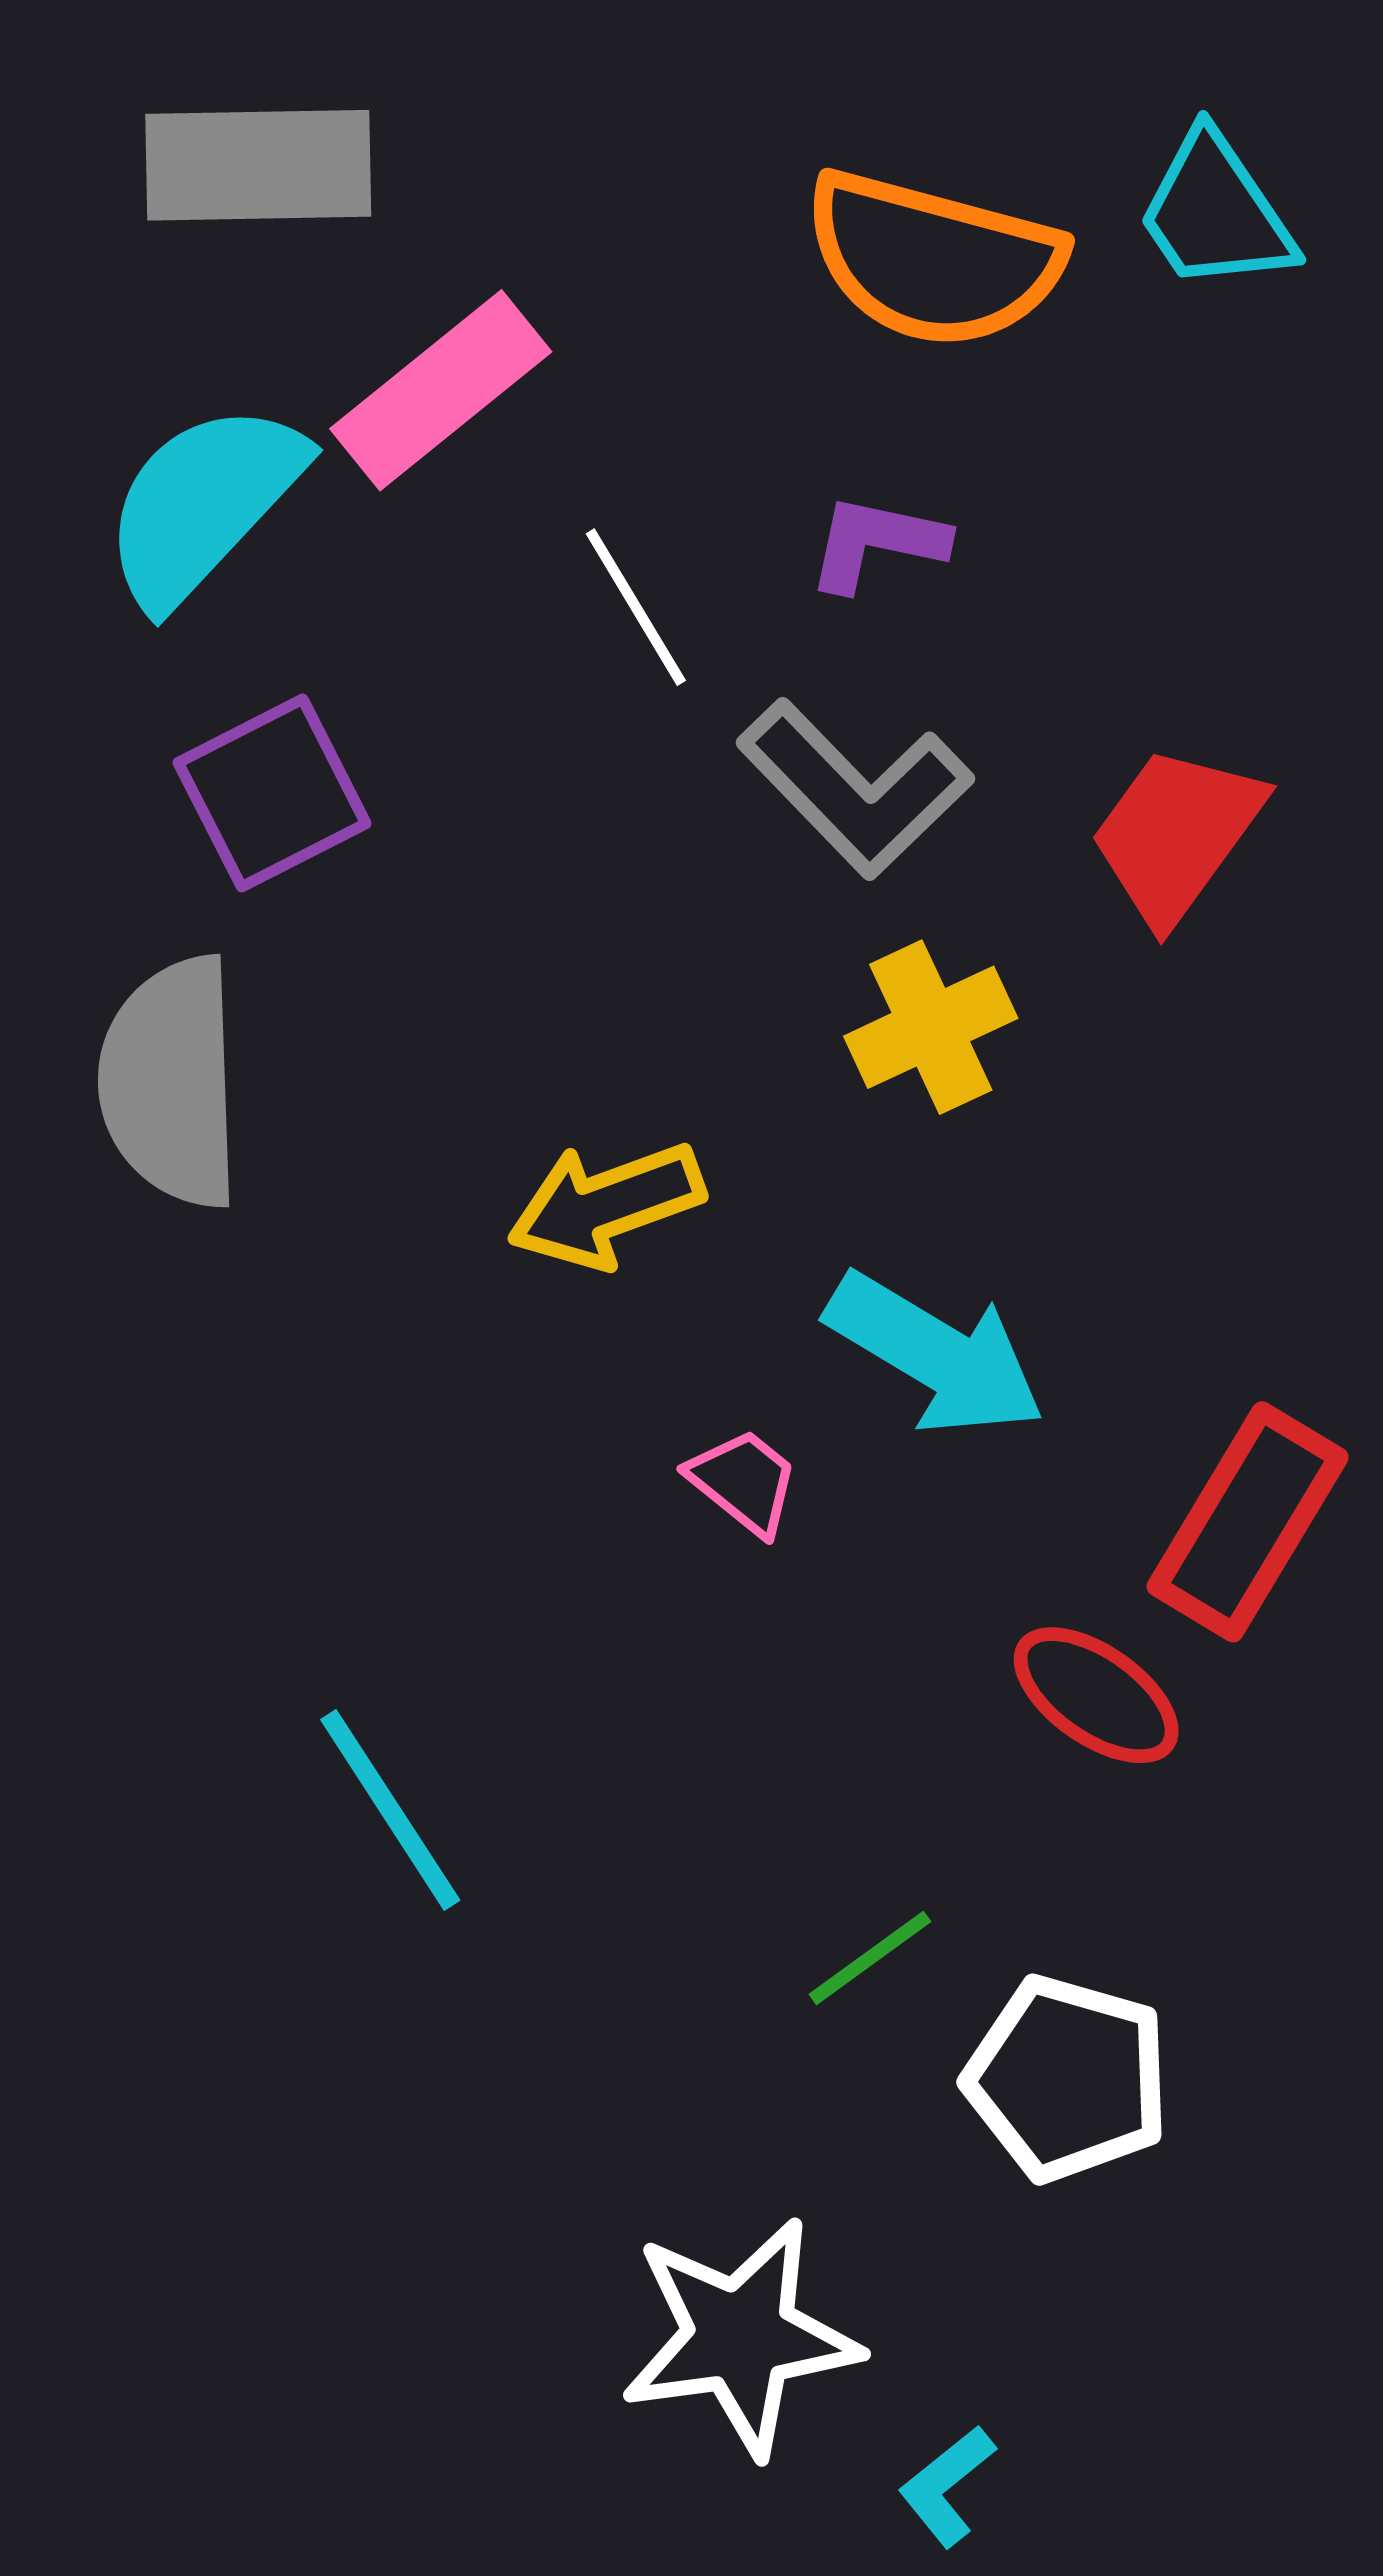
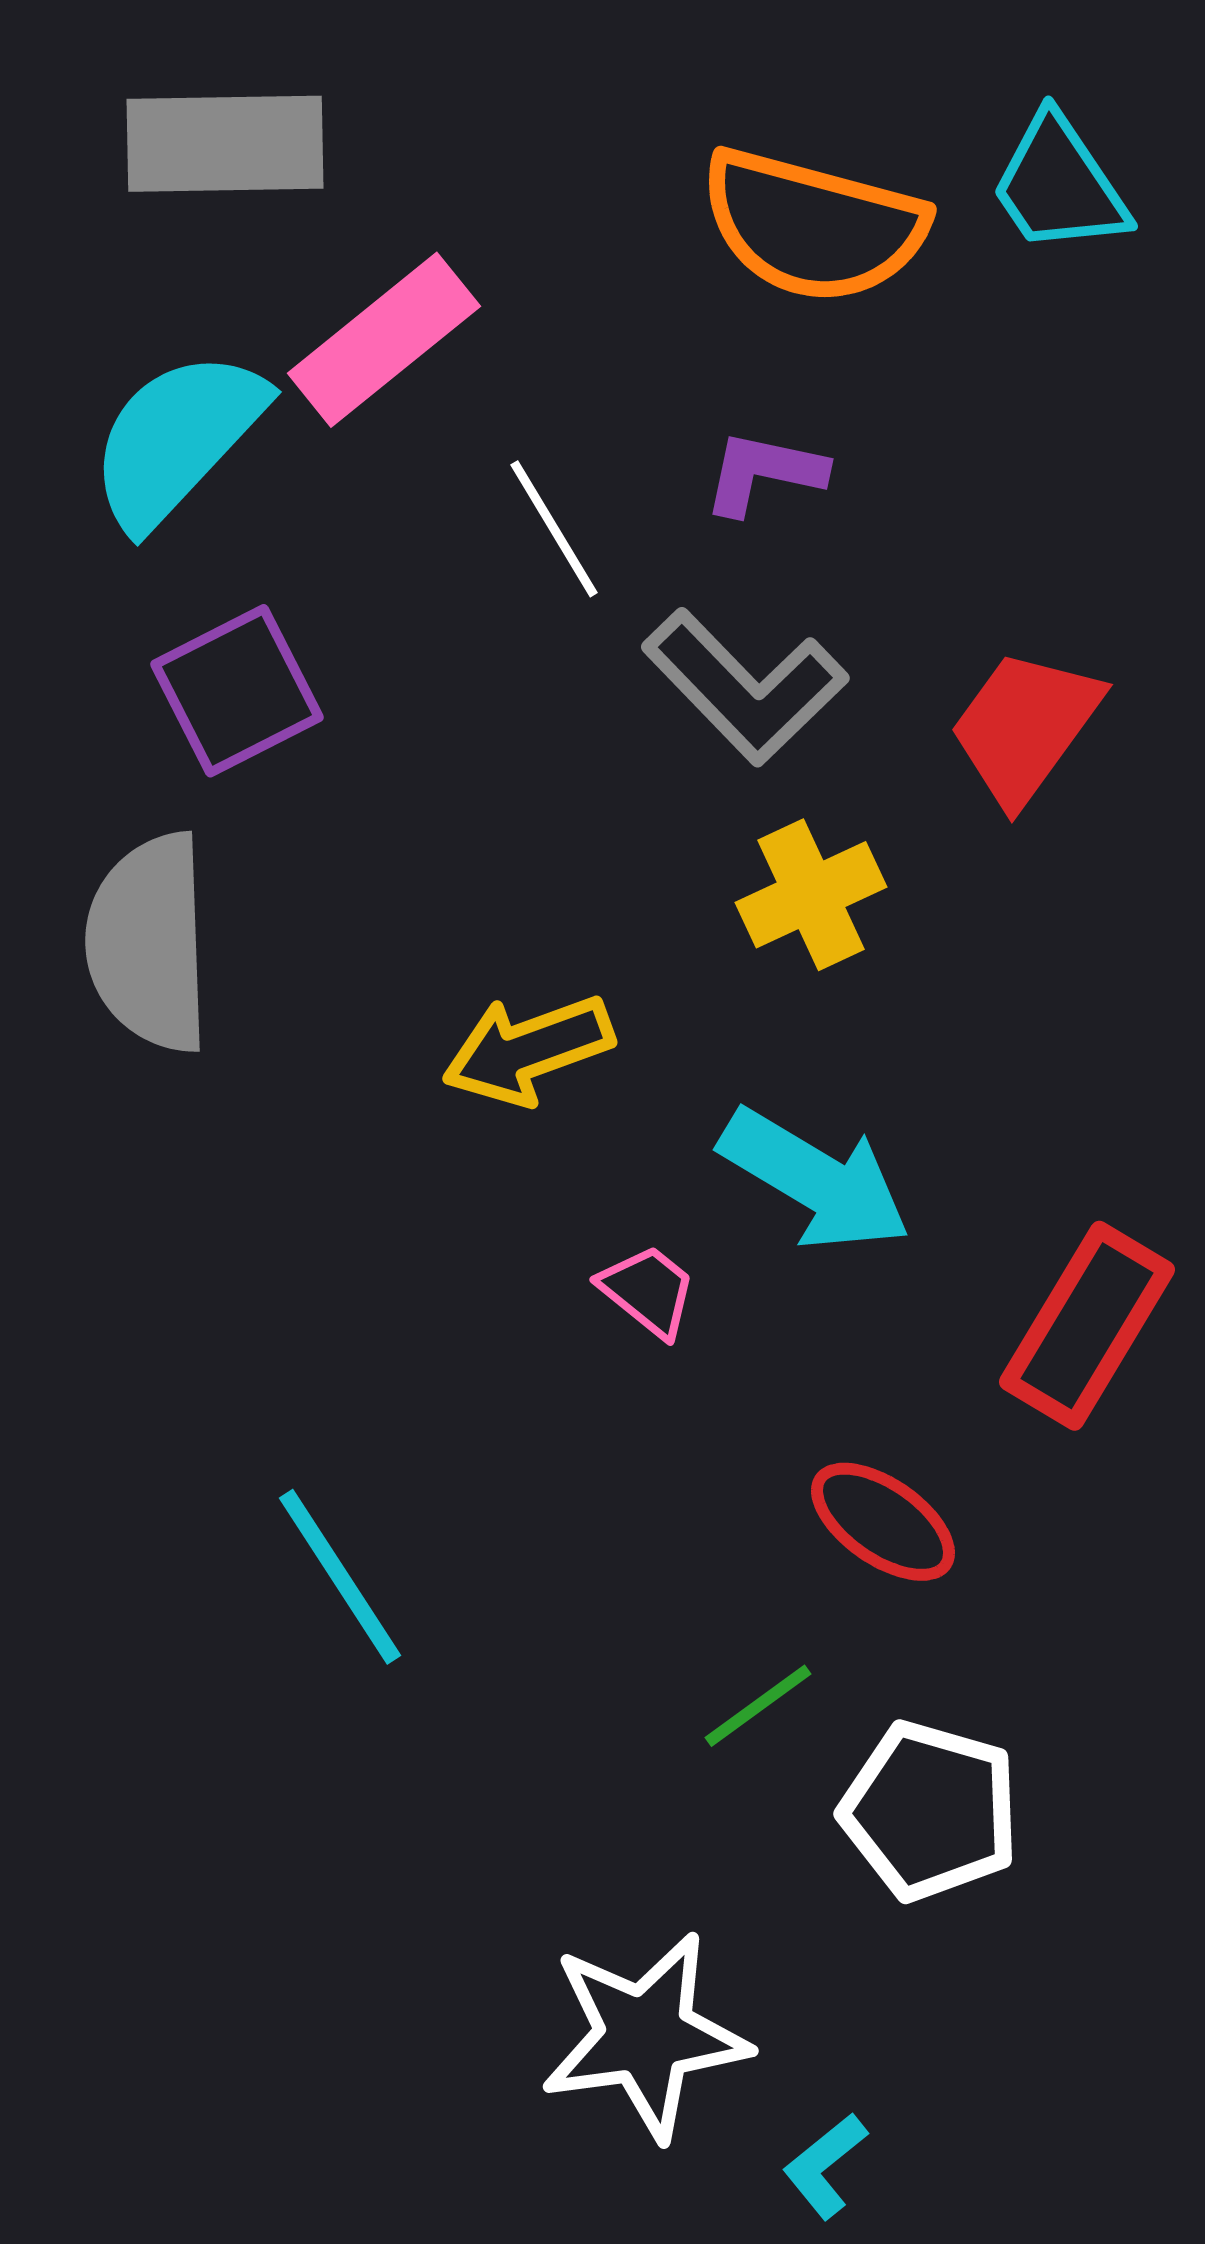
red ellipse: (1096, 1695) -> (883, 1522), moved

